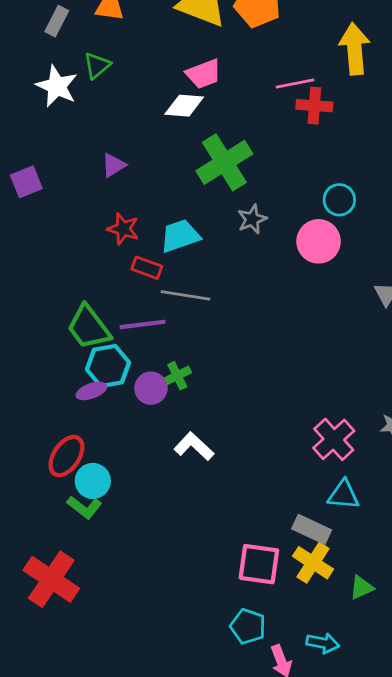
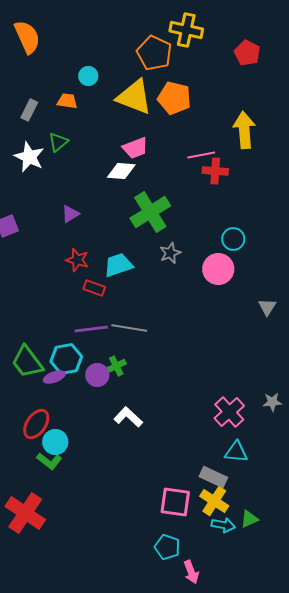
gray line: (186, 295) -> (129, 328), moved
green trapezoid: (89, 327) -> (27, 362), moved
cyan arrow: (323, 643) -> (223, 525), moved

